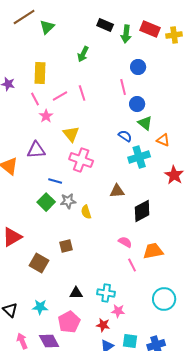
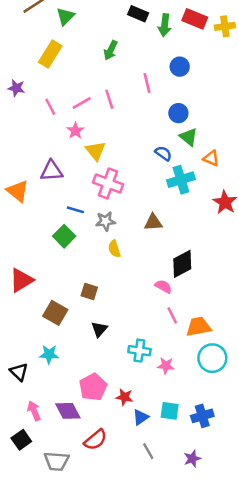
yellow rectangle: (40, 73) -> (50, 54), moved, turned 30
pink line: (123, 87) -> (147, 83), moved
pink star: (46, 116) -> (75, 131), moved
gray star: (68, 201) -> (106, 221), moved
black diamond: (142, 211) -> (182, 264), moved
brown square: (66, 246) -> (89, 292), turned 32
orange trapezoid: (153, 251) -> (199, 327), moved
black triangle: (76, 293) -> (99, 329), moved, turned -48
cyan star: (40, 307) -> (49, 354), moved
pink star: (118, 311) -> (166, 366), moved
red star: (103, 325) -> (124, 397), moved

